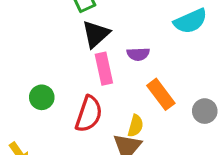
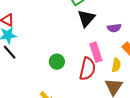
pink rectangle: (104, 69) -> (96, 52), moved
yellow semicircle: (136, 126) -> (116, 65), moved

